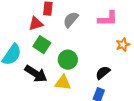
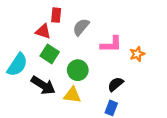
pink L-shape: (108, 19) -> (111, 44), moved
red triangle: (36, 24) -> (43, 31), turned 35

